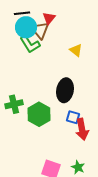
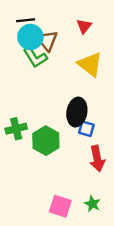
red triangle: (49, 18) -> (84, 26), moved
yellow triangle: (76, 50) -> (90, 64), size x1.6
blue square: (73, 117) -> (86, 129), moved

